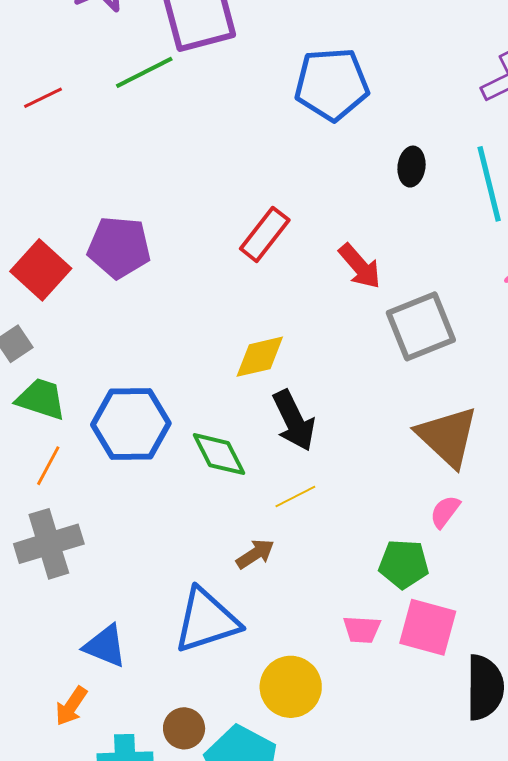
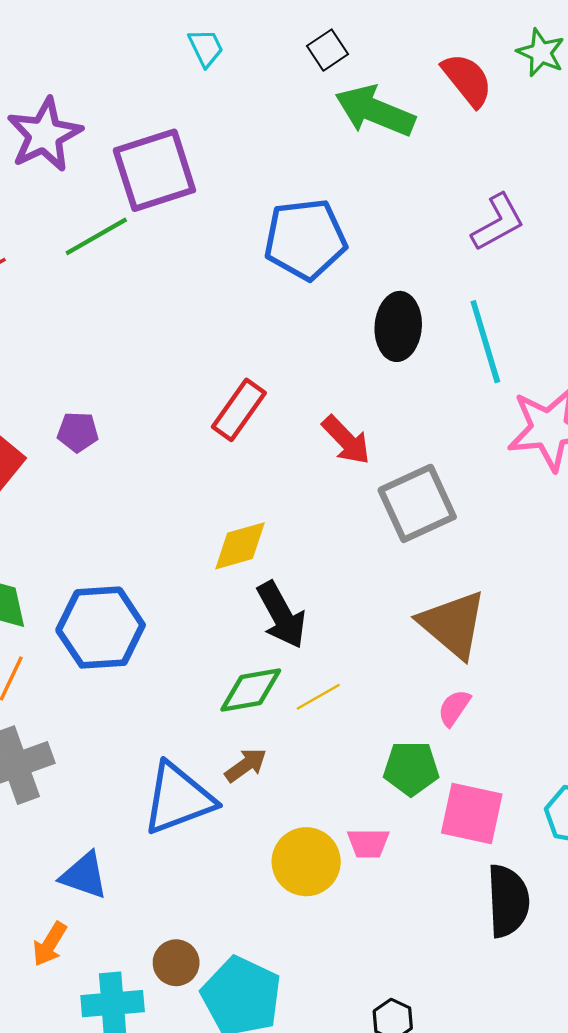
black ellipse: (412, 167) -> (398, 326), size x1.5
purple pentagon: (119, 247) -> (78, 432), size x0.6
green diamond: (219, 454) -> (251, 690), moved, turned -70
yellow line: (295, 497) -> (318, 697), moved
blue triangle: (206, 621) -> (178, 799), moved
pink square: (428, 627) -> (472, 813), moved
yellow circle: (291, 687) -> (306, 862), moved

